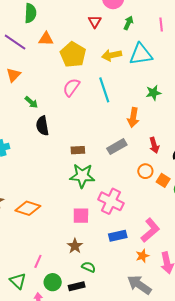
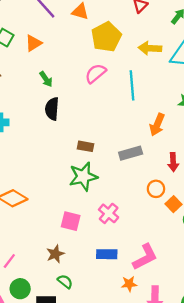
green star: (82, 176) -> (83, 177), turned -30
pink cross: (111, 201) -> (109, 213), size x0.7

